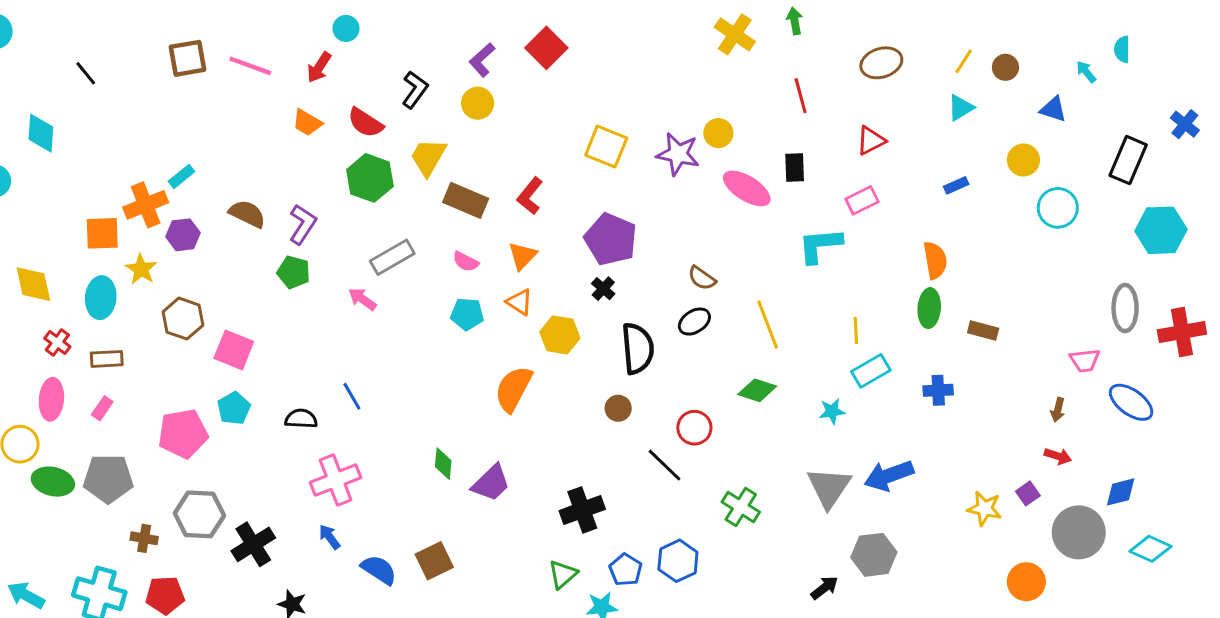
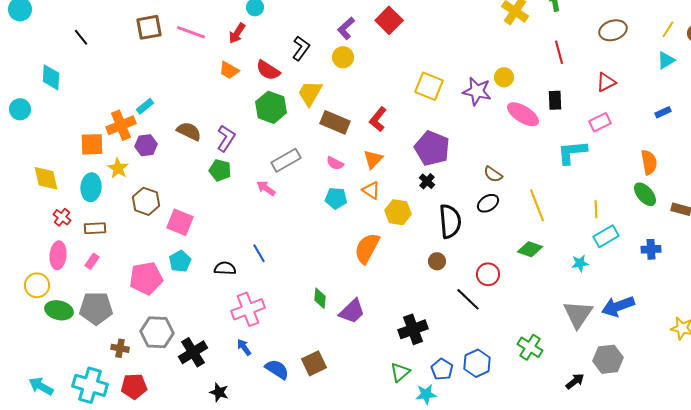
green ellipse: (929, 308) -> (645, 194), turned -45
green cross: (741, 507) -> (530, 347), moved

